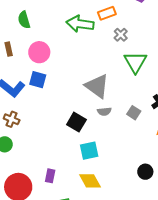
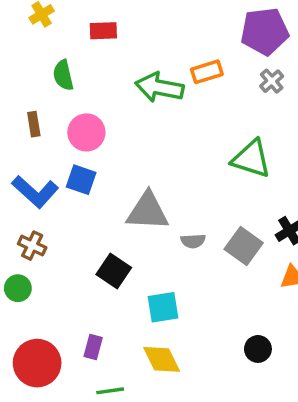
gray cross: (121, 35) -> (272, 81), moved
green triangle: (135, 62) -> (251, 159), turned -45
gray triangle: (97, 86) -> (148, 211), moved, turned -36
gray square: (134, 113) -> (244, 246), size x1.5
black square: (76, 122) -> (114, 271), moved

